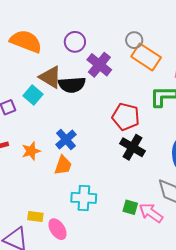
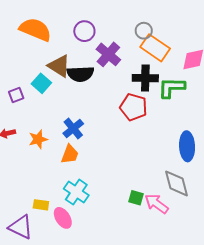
black cross: (133, 147) -> (145, 78), moved, turned -30
cyan cross: (84, 198) -> (76, 192), moved, turned 30

